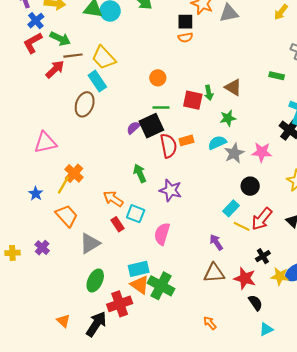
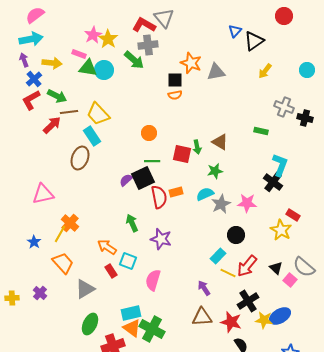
black cross: (263, 256) -> (248, 301), size x1.5

